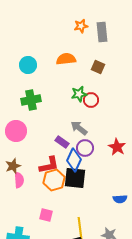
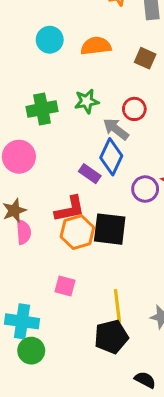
cyan circle: (28, 65) -> (50, 40), moved
green star: (79, 94) -> (87, 101), moved
gray arrow: (79, 128) -> (116, 129), moved
purple circle: (85, 148) -> (145, 189), moved
blue diamond: (74, 160) -> (111, 157), moved

